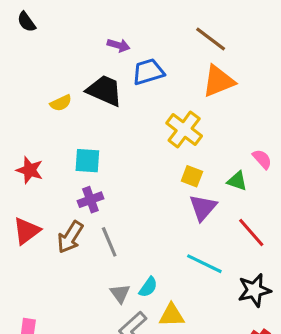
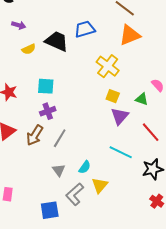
purple arrow: (119, 45) -> (19, 25), moved
gray line: (109, 242) -> (60, 138), turned 54
gray triangle: (120, 293) -> (59, 170), moved
yellow triangle: (172, 315) -> (100, 185), turned -48

